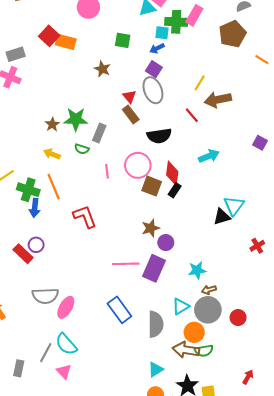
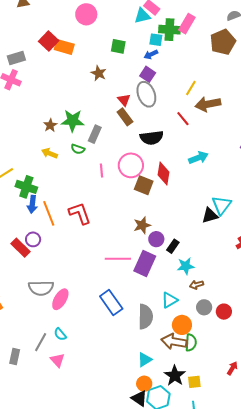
orange line: (54, 187) -> (49, 213), moved
black rectangle: (175, 190) -> (173, 246), moved
gray circle: (208, 310) -> (204, 307), moved, size x0.6
cyan semicircle: (66, 344) -> (60, 334), size x0.6
green semicircle: (204, 351) -> (191, 343), turned -78

